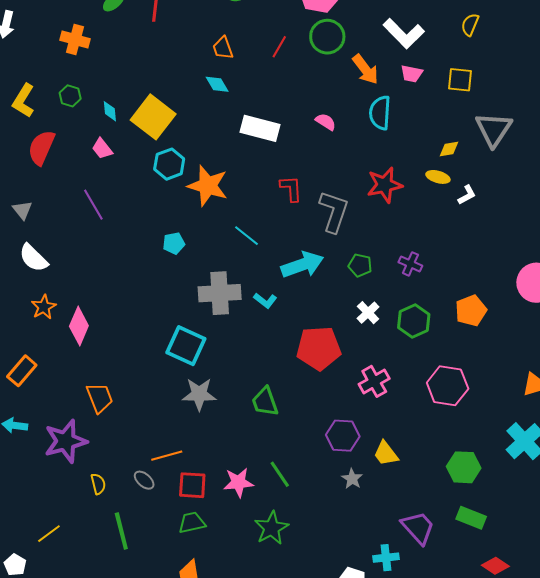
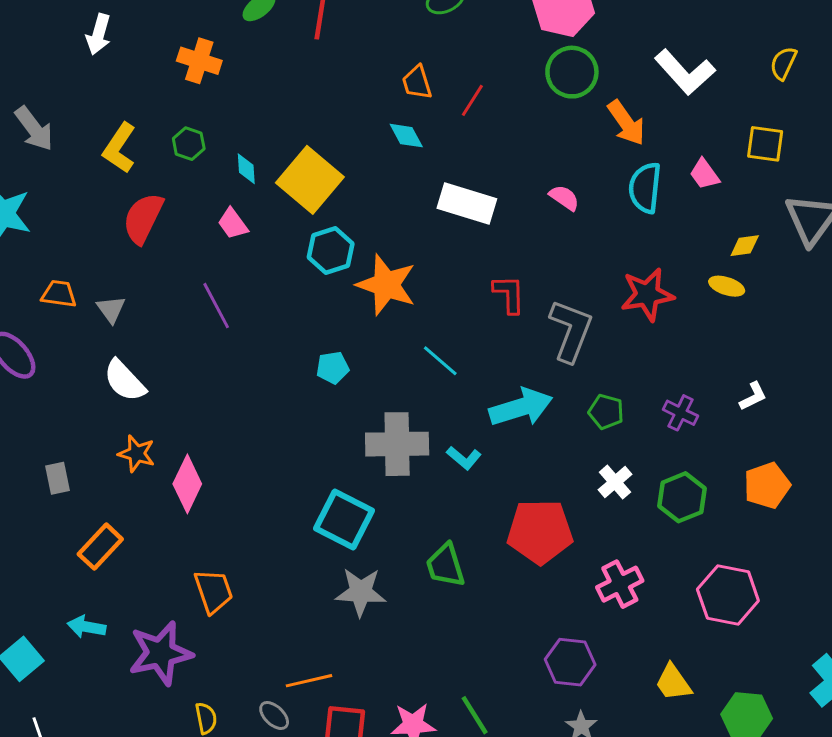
red line: (279, 47) -> (472, 100), moved
pink trapezoid: (412, 74) -> (704, 174), moved, turned 40
white L-shape: (467, 195) -> (753, 396), moved
orange star: (44, 307) -> (137, 454), turned -30
green trapezoid: (265, 402) -> (445, 565), moved
yellow trapezoid: (386, 454) -> (673, 682), moved

